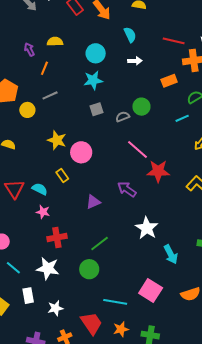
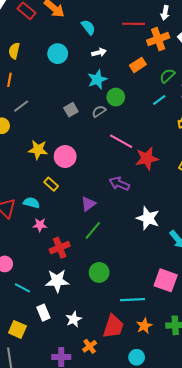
yellow semicircle: (55, 42) -> (14, 51), turned -63
cyan star: (93, 80) -> (97, 79), moved
green line: (100, 244) -> (93, 230), moved
red trapezoid: (91, 323) -> (113, 326), turned 65

